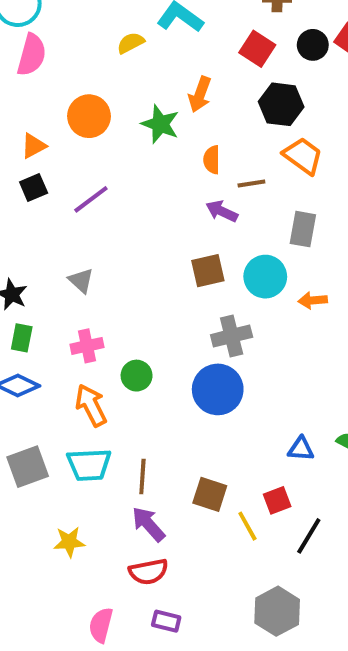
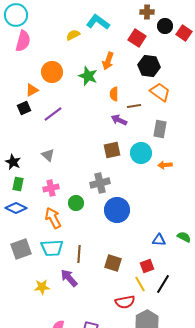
black circle: (313, 45) -> (165, 26), moved
orange triangle: (34, 146) -> (32, 90), moved
gray cross: (232, 336) -> (100, 183), moved
purple arrow: (148, 524) -> (69, 278), moved
yellow line: (247, 526) -> (140, 284), moved
red semicircle: (148, 572) -> (125, 302), moved

